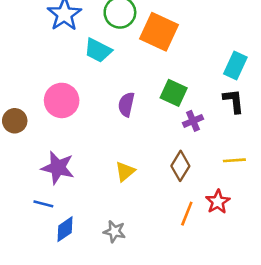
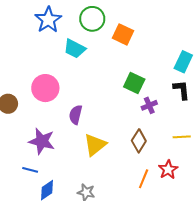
orange square: (159, 32) -> (123, 34), size x0.7
purple semicircle: (126, 104) -> (76, 115), moved
yellow triangle: (125, 171) -> (95, 145), size x1.4

